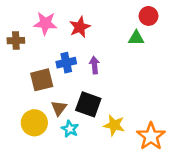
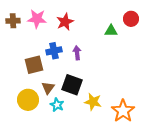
red circle: (149, 16) -> (131, 19), moved
brown cross: (16, 41) -> (13, 21), moved

